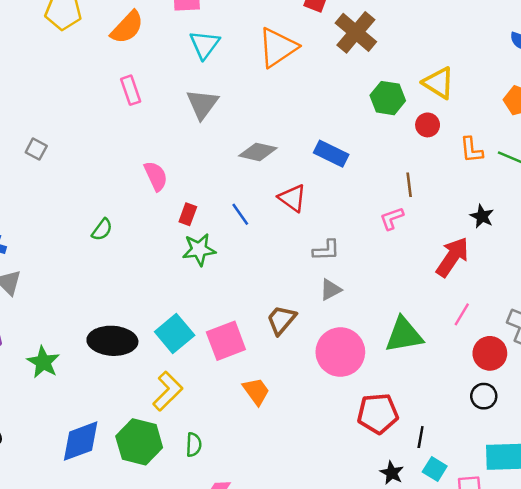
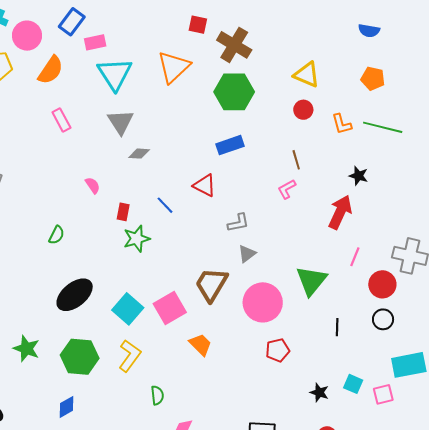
cyan triangle: (204, 45) -> (115, 74), size x1.4
green hexagon: (388, 98) -> (234, 92), moved, size x1.4
gray diamond: (258, 152) -> (139, 154), moved, size x0.7
blue rectangle: (331, 154) -> (230, 145), turned -36
pink semicircle: (156, 176) -> (93, 185), size x0.7
brown trapezoid: (281, 320) -> (211, 284), size x1.4
green triangle: (404, 335) -> (311, 281), turned -32
black ellipse: (112, 341) -> (75, 295), moved, turned -33
red pentagon: (378, 413) -> (278, 350), moved, size x0.7
black line: (421, 437) -> (337, 327), moved
blue diamond: (81, 441) -> (66, 407), size x0.6
green hexagon: (139, 442) -> (80, 357), moved

